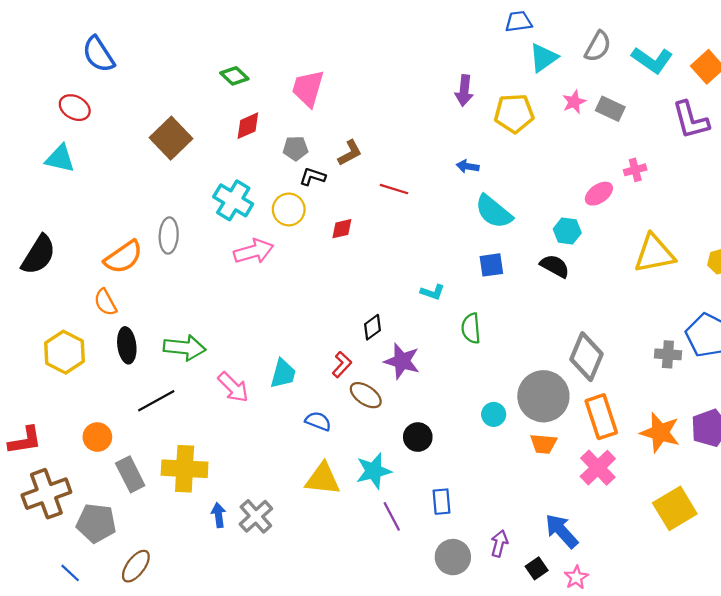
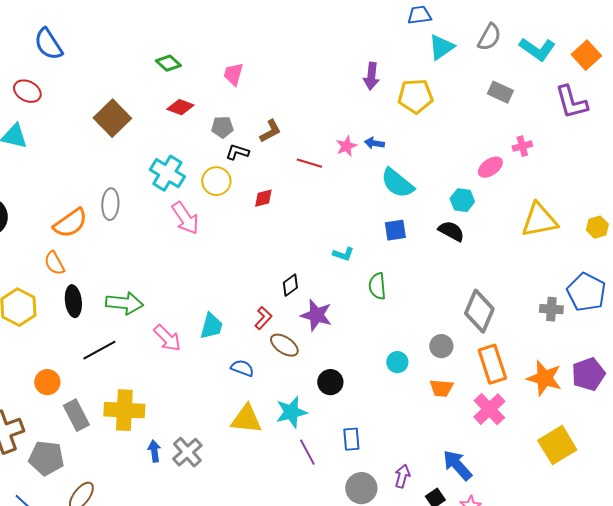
pink trapezoid: (308, 88) -> (233, 74), size x0.7
pink star: (574, 102) -> (346, 146), moved
red diamond: (248, 126) -> (180, 107), turned 44
pink arrow: (254, 251) -> (185, 218), turned 72
gray circle: (543, 396) -> (441, 346), size x0.5

